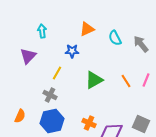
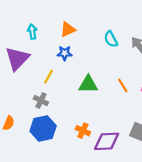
orange triangle: (87, 29) -> (68, 29), moved
purple triangle: (28, 56) -> (17, 59), size x1.4
green triangle: (94, 80) -> (88, 84), turned 30

